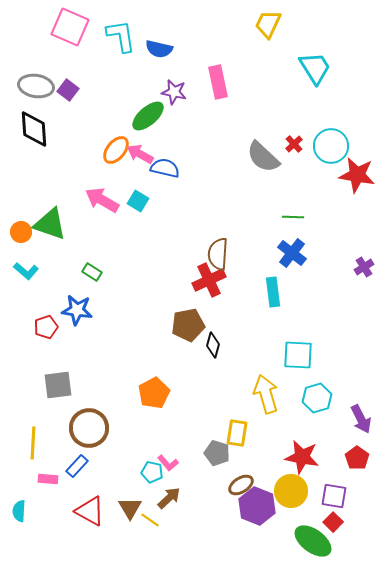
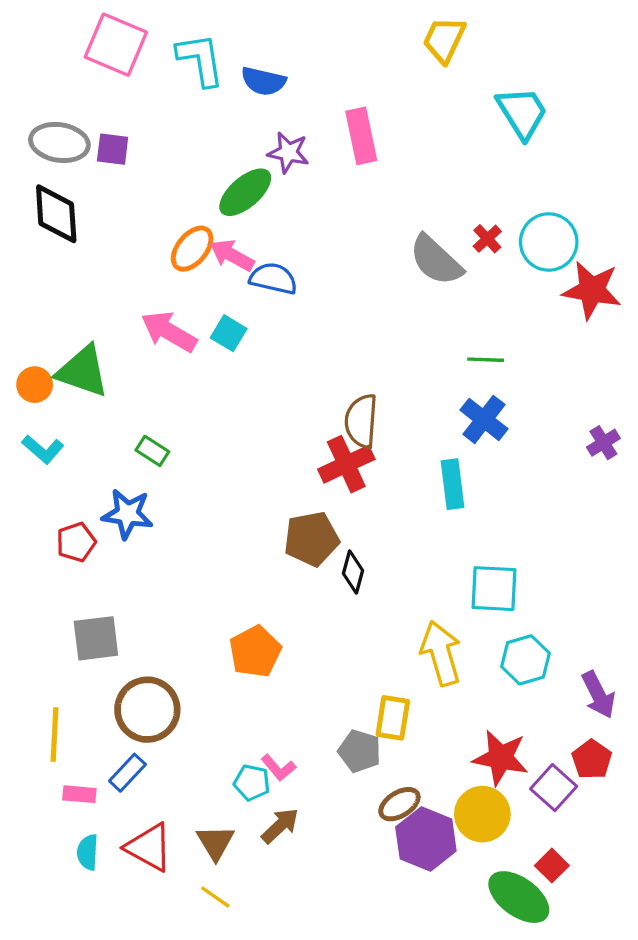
purple square: (68, 90) -> (113, 149), turned -30
purple square: (334, 496) -> (554, 788), moved, turned 32
cyan semicircle: (19, 511) -> (88, 852), moved
yellow line: (150, 520) -> (215, 897), moved

